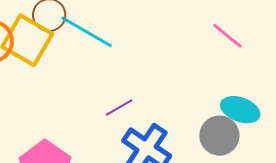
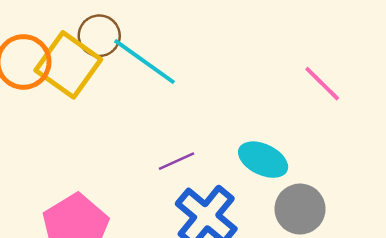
cyan ellipse: (240, 110) -> (263, 160), moved

